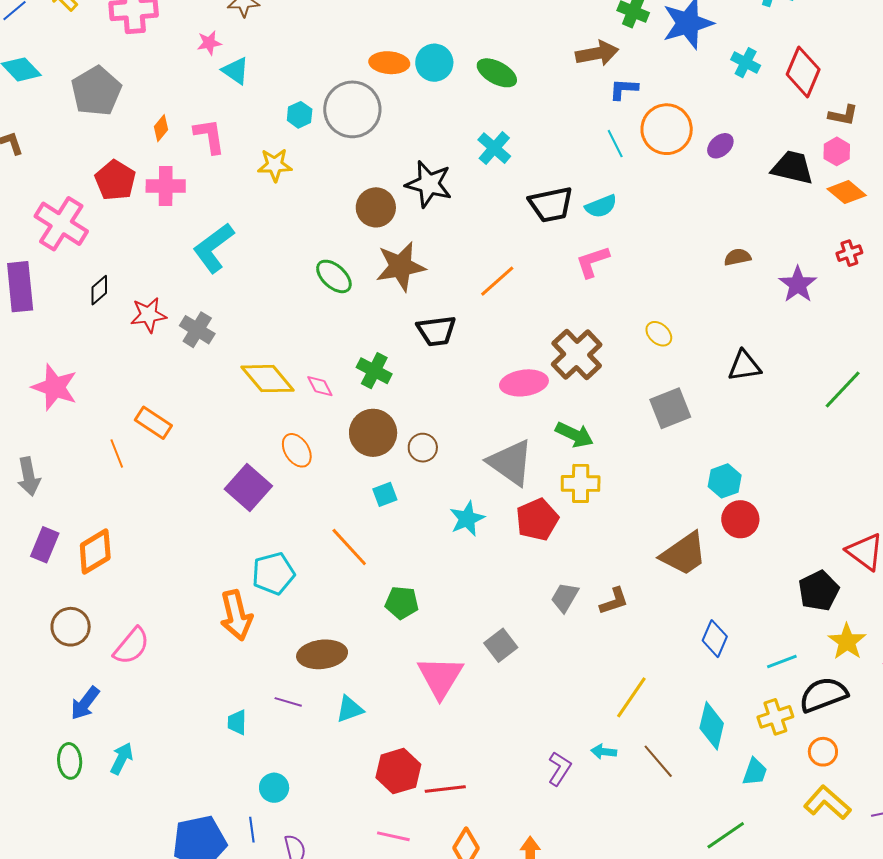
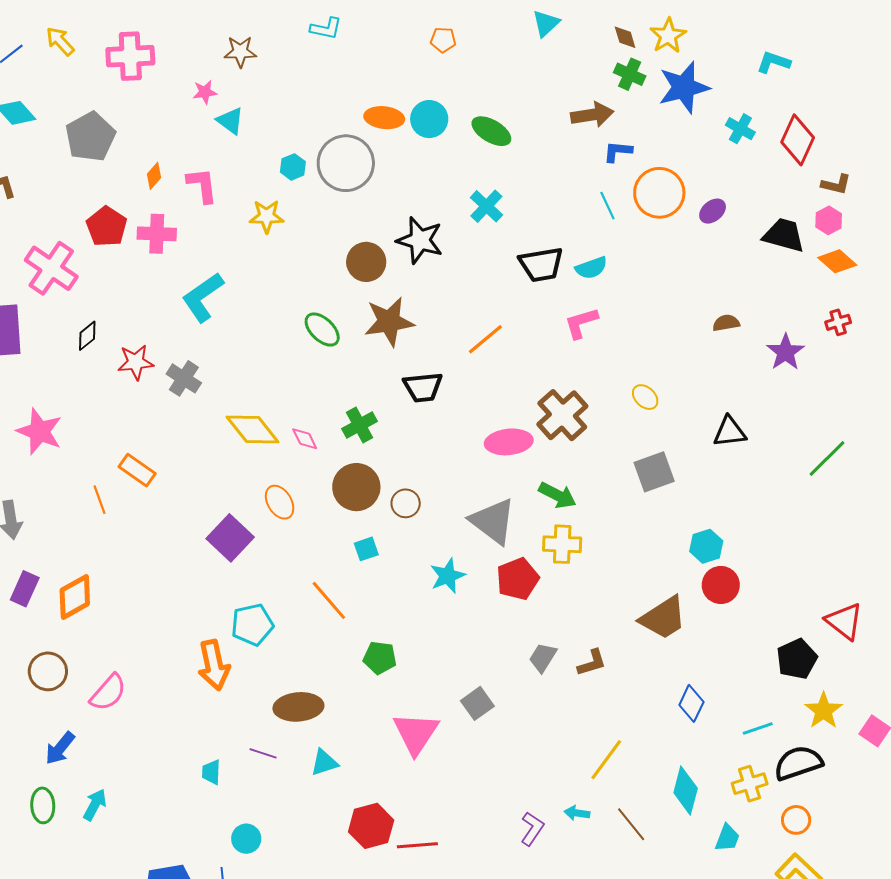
green cross: (374, 371) -> (359, 425), turned 32

